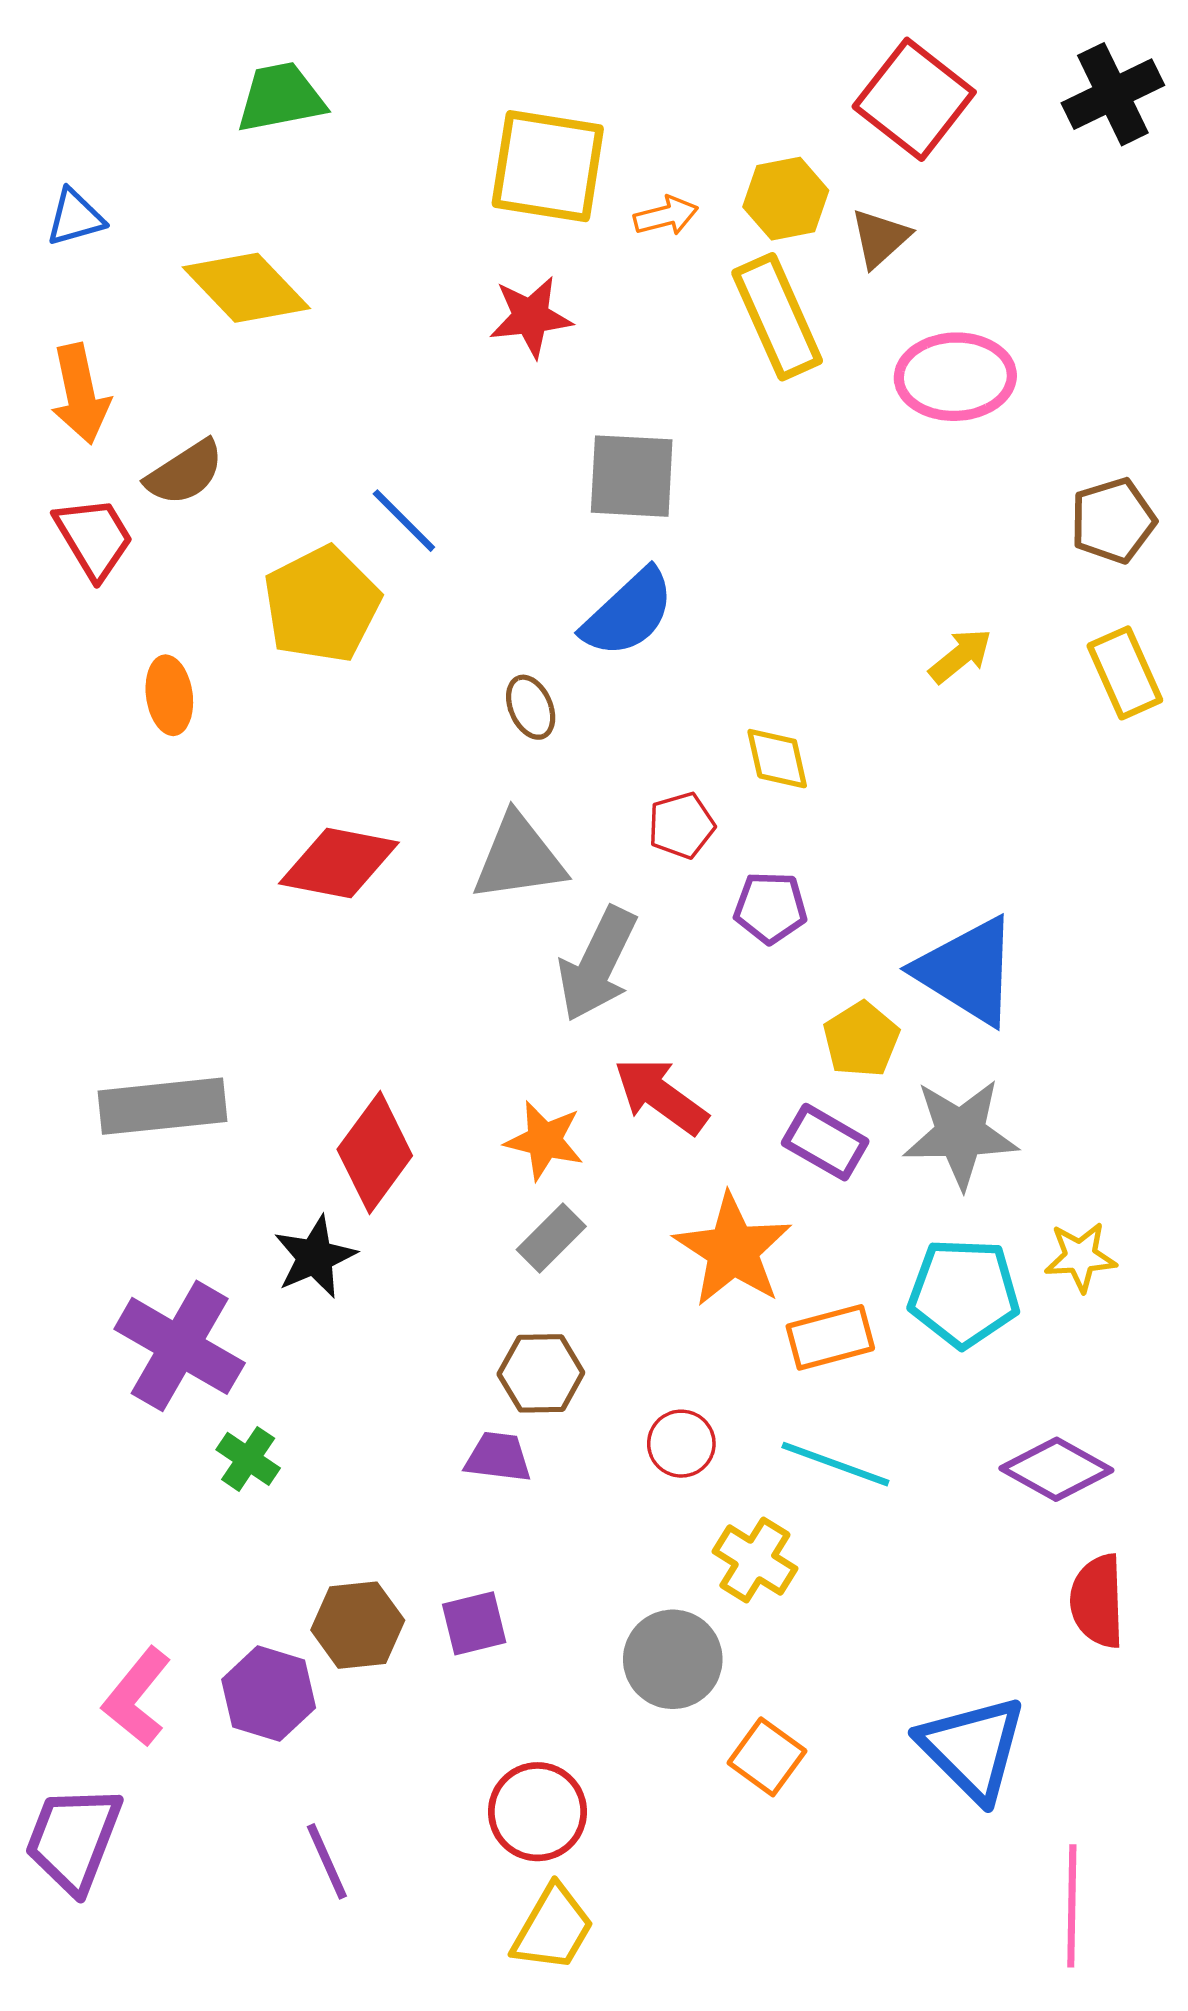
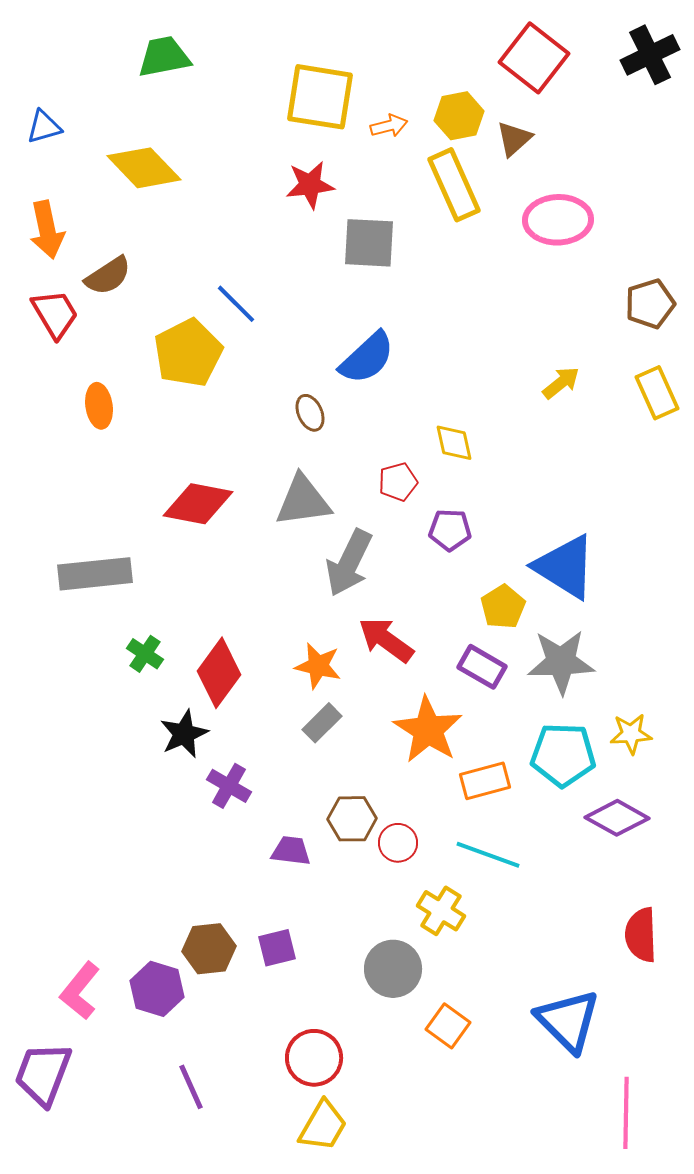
gray square: (632, 476) -> (369, 243), moved
gray rectangle: (162, 1106) -> (95, 574), moved
purple cross: (180, 1346) -> (229, 786), moved, size x0.6
brown hexagon: (541, 1373) -> (352, 819), moved
green cross: (248, 1459) -> (145, 654), moved
purple diamond: (1056, 1469) -> (617, 818), moved

